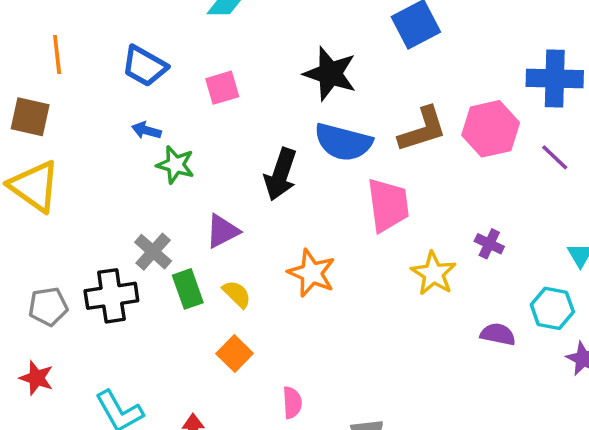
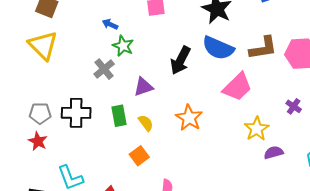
pink trapezoid: (388, 205) -> (237, 87), turned 44
purple cross: (489, 244) -> (294, 106), moved
gray cross: (153, 252) -> (104, 69), moved
purple semicircle: (498, 334) -> (274, 153), moved, turned -36
red star: (36, 378) -> (38, 141), moved

